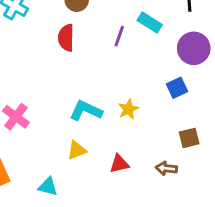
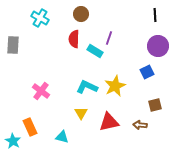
cyan rectangle: (150, 22) -> (95, 51), moved
yellow star: (128, 109) -> (115, 86), size x1.5
yellow triangle: (77, 150) -> (81, 113), turned -40
red triangle: (119, 164) -> (109, 122), size x1.5

